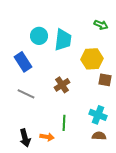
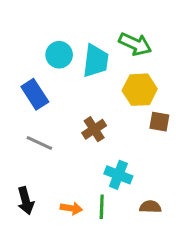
green arrow: (101, 25) -> (135, 44), moved, size x1.5
cyan cross: (98, 115) -> (118, 175), moved
green line: (64, 123) -> (102, 207), moved
black arrow: (25, 138) -> (26, 201), moved

